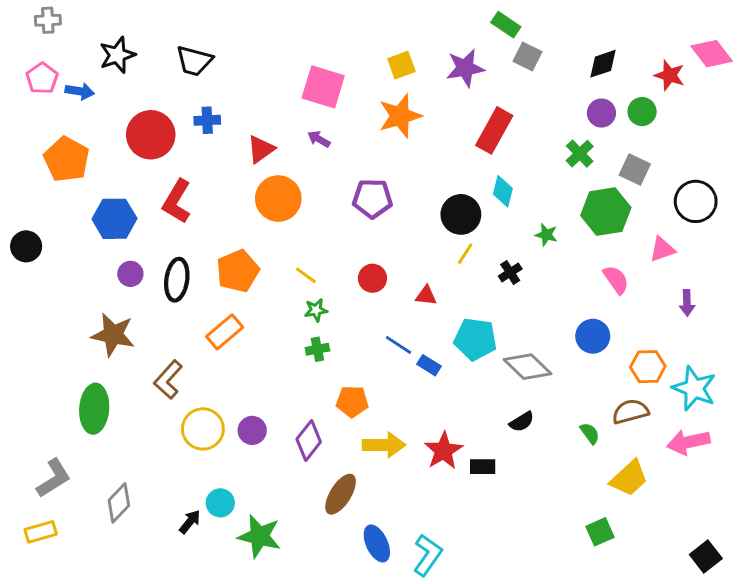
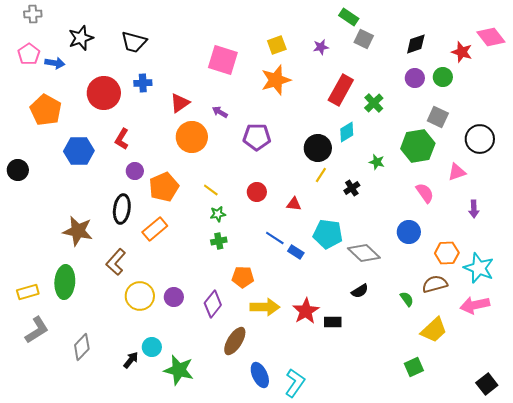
purple star: (465, 68) -> (321, 47), size x0.6
purple arrow: (319, 139) -> (220, 112), moved
green cross: (580, 154) -> (374, 103), moved
cyan diamond: (503, 191) -> (347, 132), turned 45
red L-shape: (177, 201) -> (122, 139), size x0.7
purple circle: (130, 274) -> (135, 171), moved
black ellipse: (177, 280) -> (122, 209), moved
yellow rectangle: (41, 532) -> (28, 292), moved

